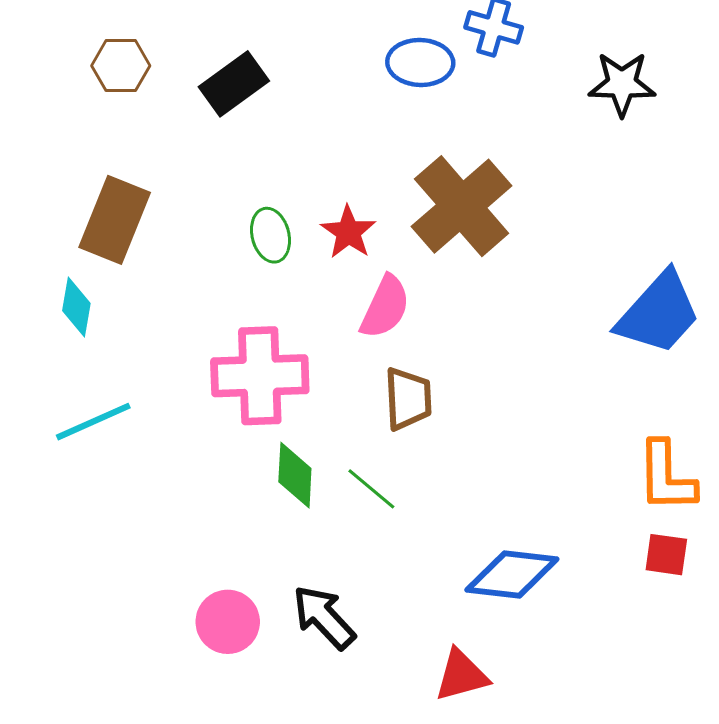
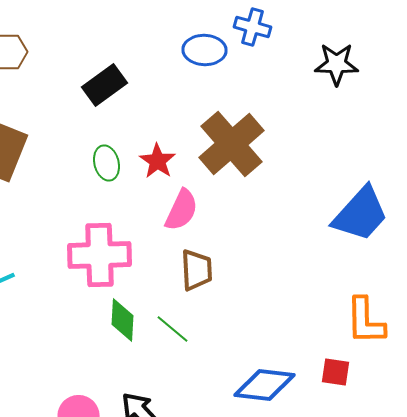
black rectangle: (234, 84) -> (104, 85), moved
red square: (666, 555) -> (336, 372), moved

